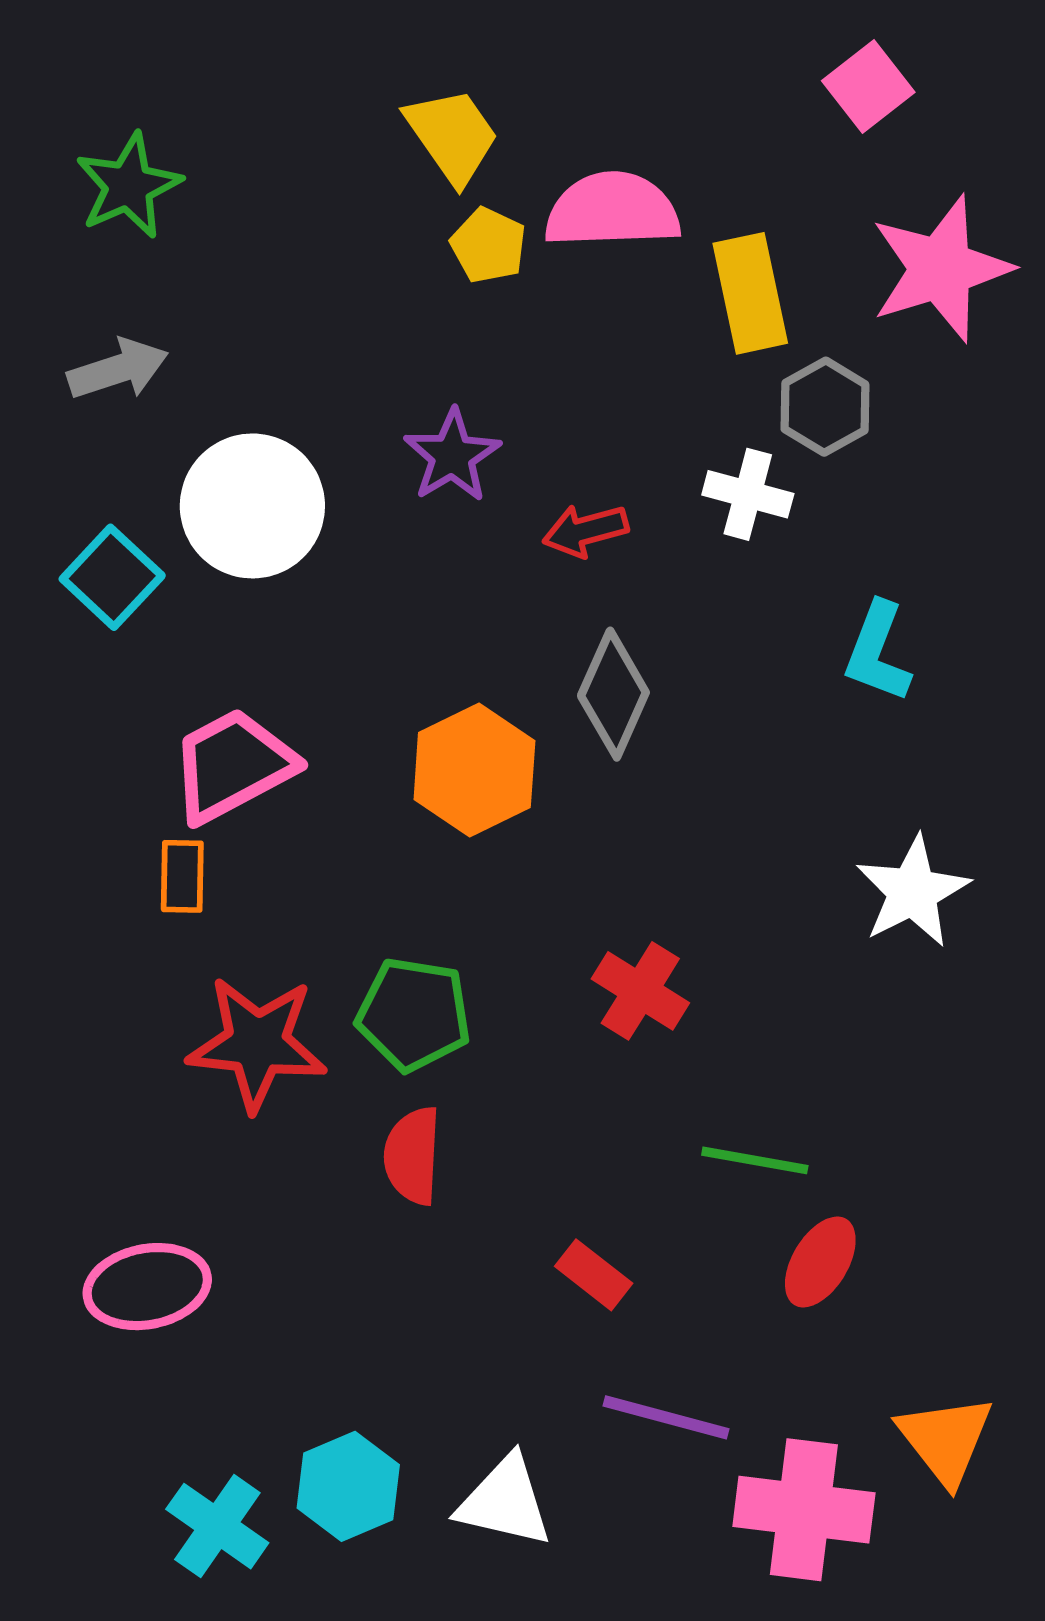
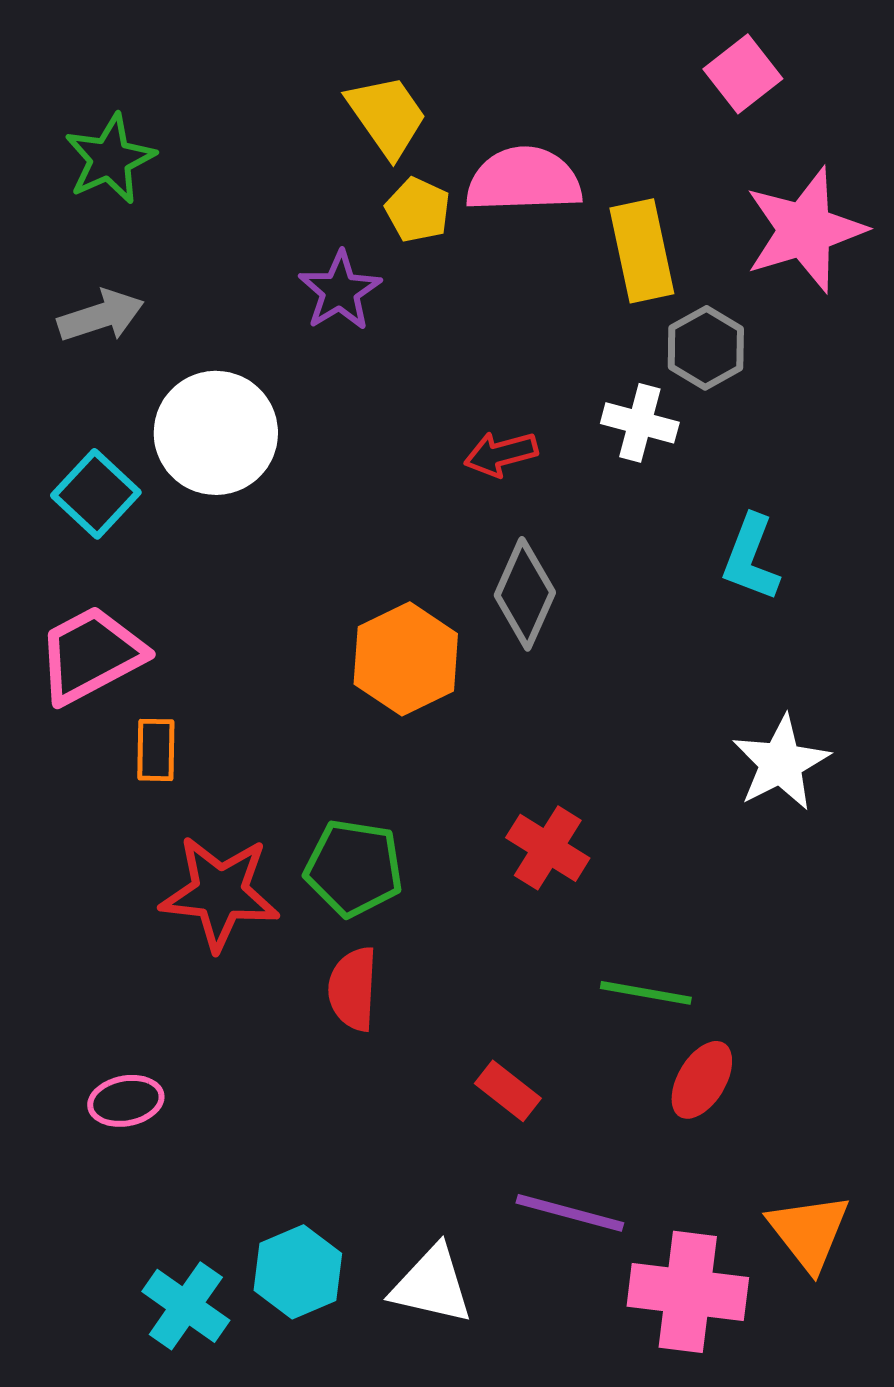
purple star: (452, 456) -> (340, 291), moved
pink trapezoid: (233, 765) -> (91, 655), moved
pink ellipse: (147, 1287) -> (126, 1101), size x0.7

